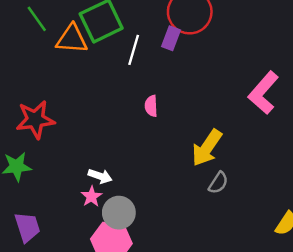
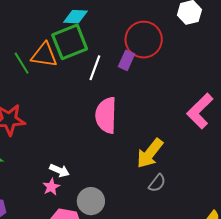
green line: (37, 19) -> (22, 63), moved
pink semicircle: (151, 106) -> (106, 115), size x2.0
gray circle: (119, 213) -> (91, 201), moved

